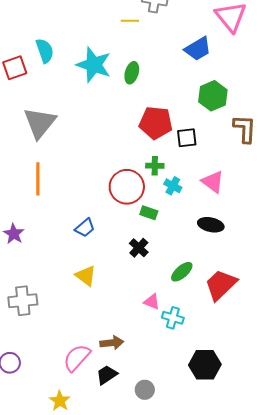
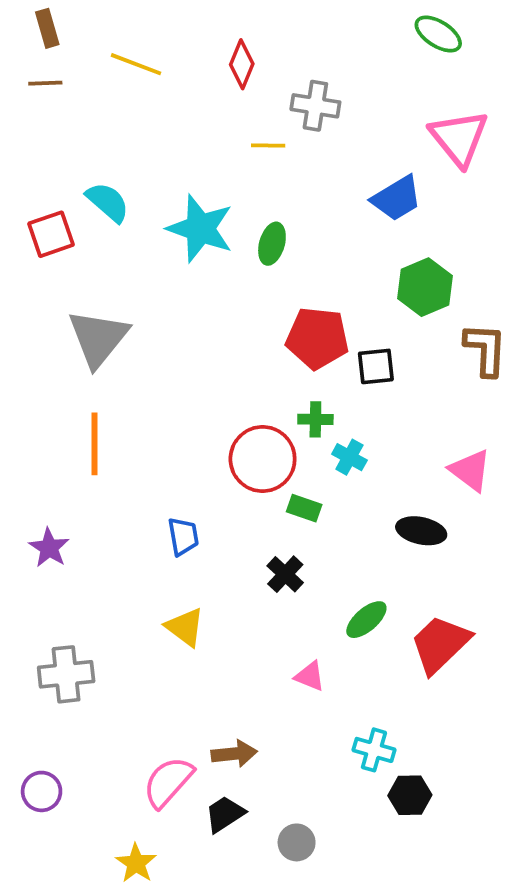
cyan semicircle: (45, 51) -> (108, 202), turned -30
pink triangle: (213, 182) -> (470, 470), moved
blue trapezoid: (85, 228) -> (183, 536), turned -60
cyan cross: (173, 318) -> (374, 750), moved
black hexagon: (205, 365) -> (410, 795), size x0.7

